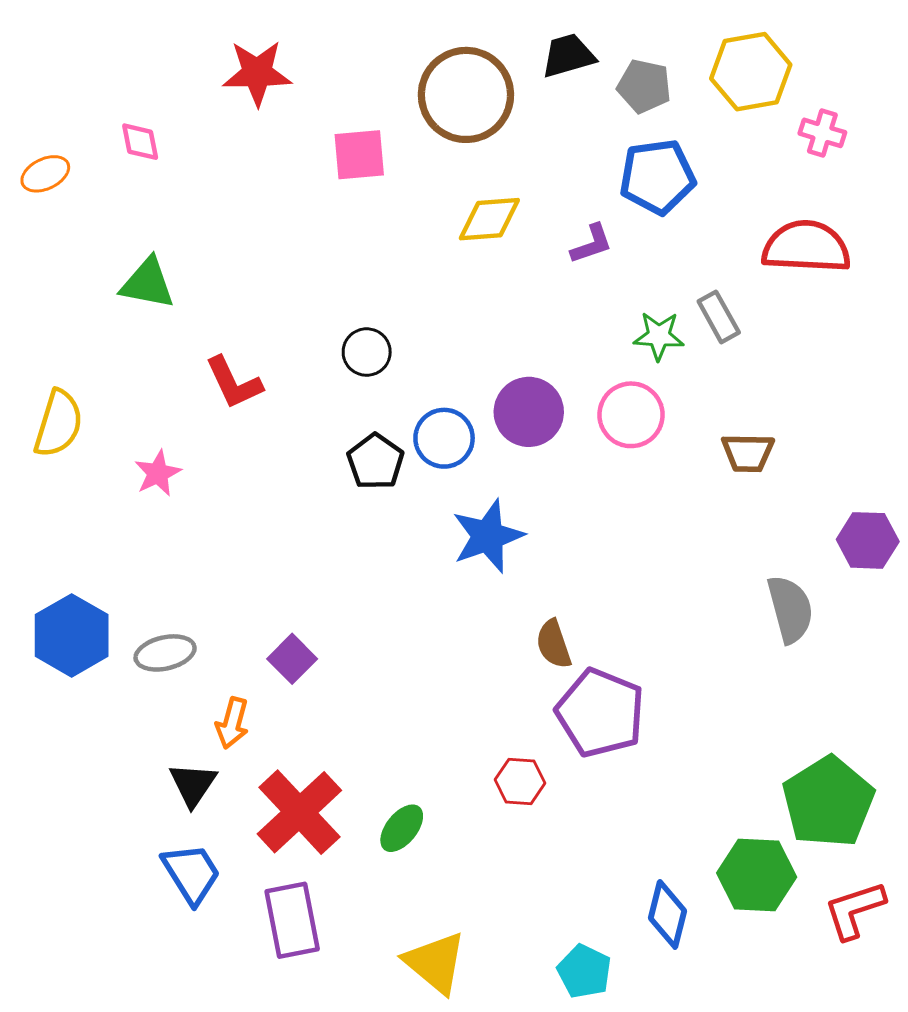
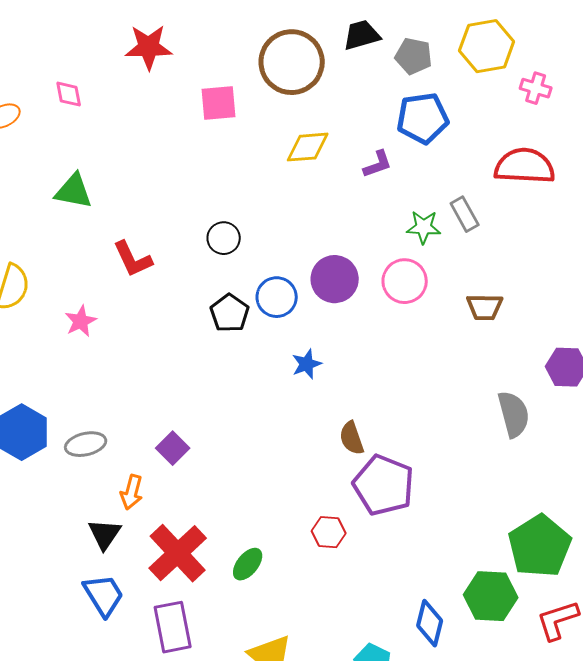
blue star: (488, 536) -> (307, 364), size x0.6

